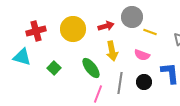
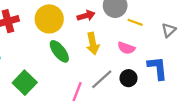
green square: (54, 68) -> (25, 83), moved, size x1.5
green ellipse: (91, 68) -> (59, 51), moved
gray line: (120, 83) -> (102, 79), turned 40

